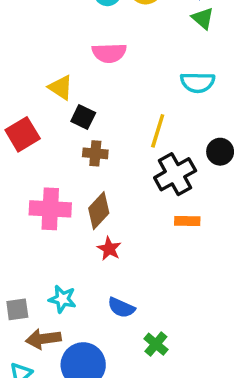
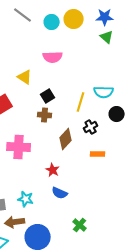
cyan semicircle: (198, 82) -> (104, 92), moved
black square: (83, 117) -> (48, 96), moved, turned 32
black cross: (175, 174) -> (91, 127), size x0.6
brown diamond: (99, 211) -> (66, 139), moved
blue semicircle: (121, 308) -> (60, 193), moved

